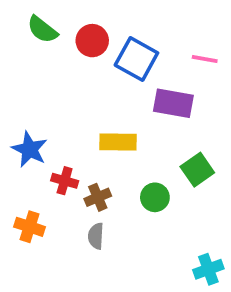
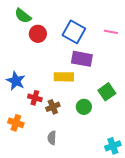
red circle: (92, 41) -> (38, 34), moved
purple rectangle: (173, 103) -> (82, 59), moved
gray semicircle: (96, 236) -> (52, 138), moved

